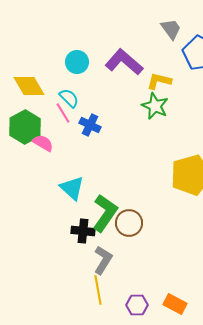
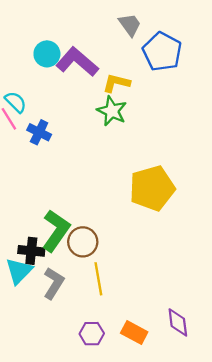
cyan circle: (77, 62) -> (47, 54), moved
cyan triangle: (72, 188) -> (19, 271), moved, turned 32
yellow line: (98, 290) -> (98, 279), moved

